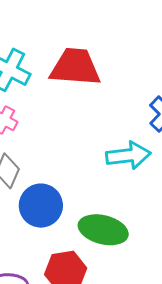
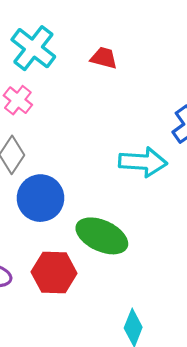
red trapezoid: (75, 67) -> (104, 58), size x0.5

